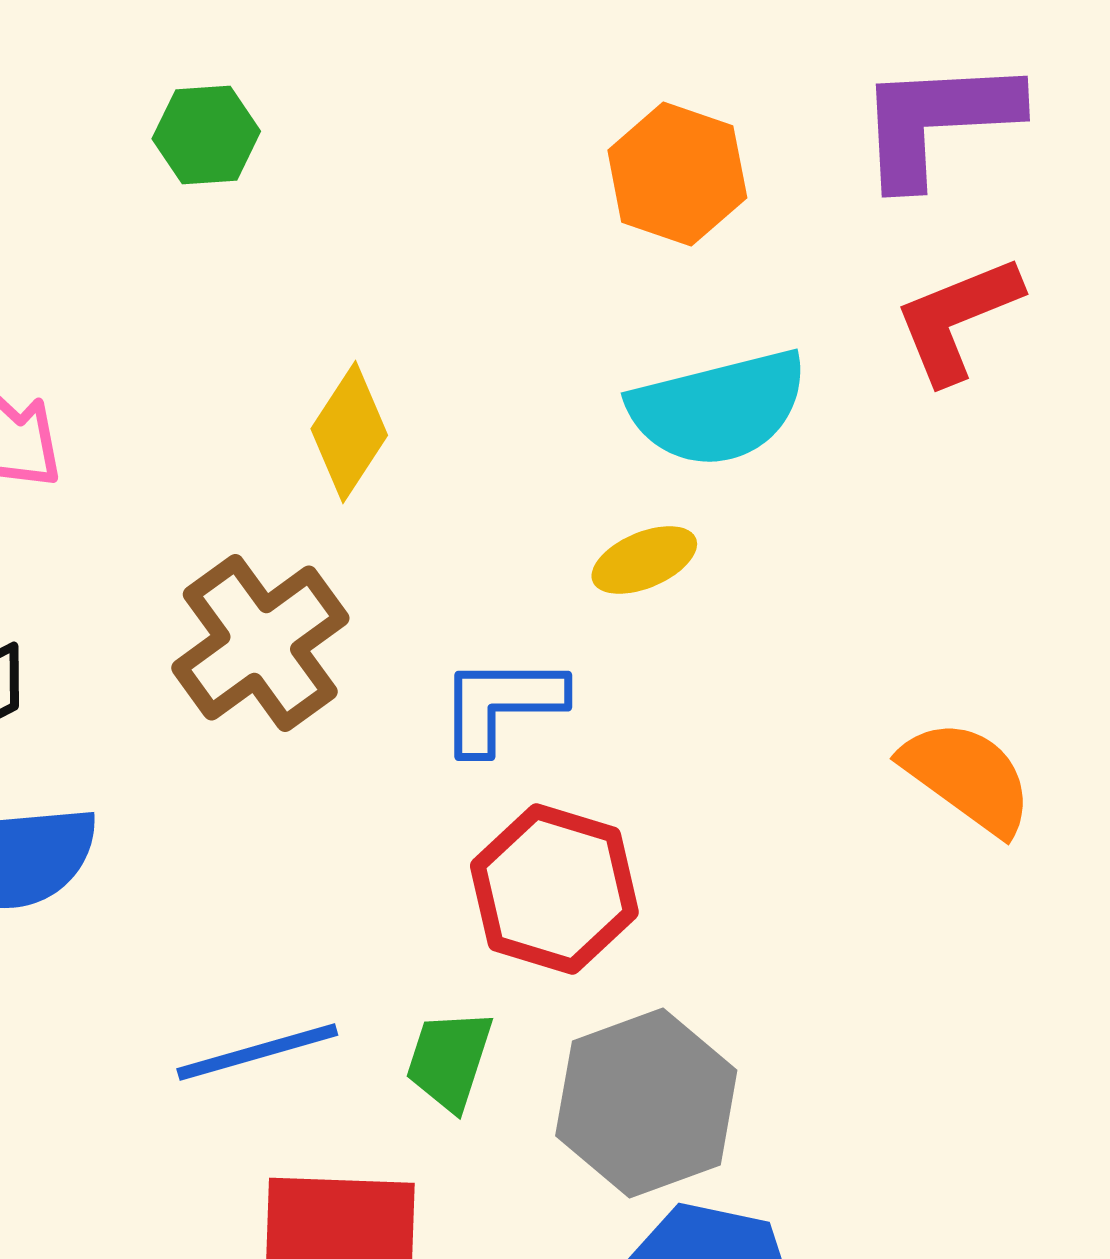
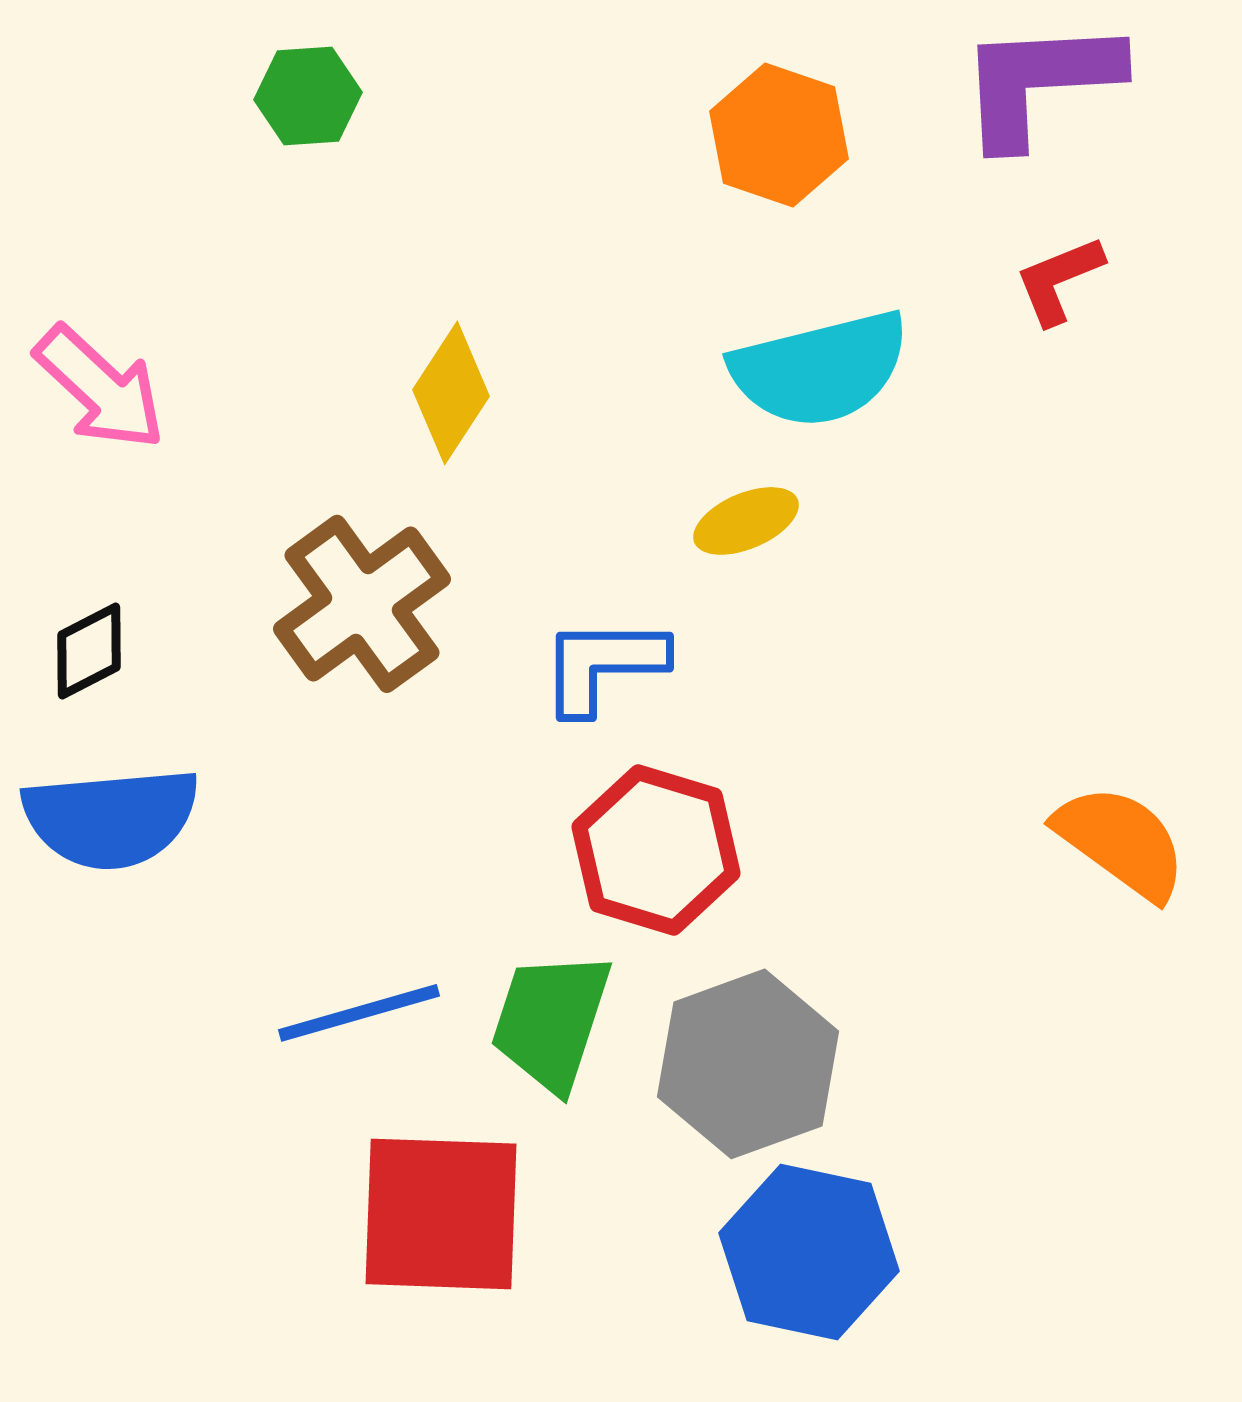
red L-shape: (957, 319) -> (1059, 280), size x0.7
orange semicircle: (967, 777) -> (1121, 842), moved
green trapezoid: (449, 1060) -> (551, 1021), size x1.4

